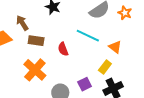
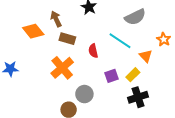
orange star: (125, 13) -> (164, 39), moved
purple square: (85, 84) -> (112, 76), moved

